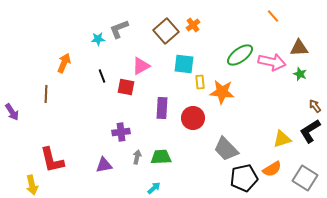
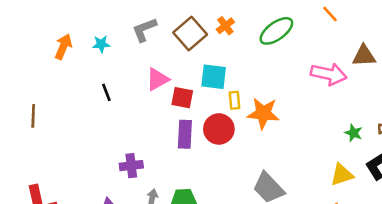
gray L-shape: (119, 29) -> (144, 30), moved
green ellipse: (240, 55) -> (276, 31), moved
orange arrow: (64, 63) -> (63, 47), moved
green star: (300, 74) -> (354, 133), moved
red square: (126, 87) -> (182, 98), moved
red circle: (193, 118) -> (219, 129), moved

